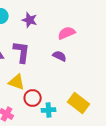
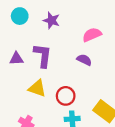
red circle: (33, 98) -> (66, 96), moved

